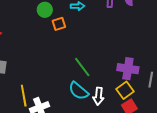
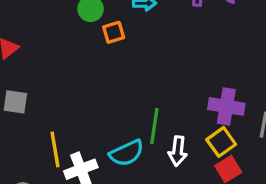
green line: (82, 67) -> (154, 126), moved, turned 45
cyan semicircle: (79, 91) -> (127, 153), moved, turned -65

